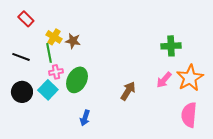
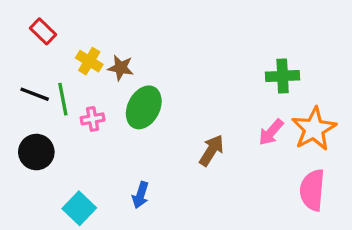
green line: (49, 53) -> (63, 99), moved
green ellipse: (77, 80) -> (144, 107), moved
cyan square: (48, 90) -> (79, 208), moved

